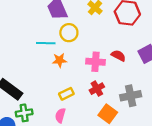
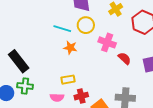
pink cross: (96, 62) -> (107, 42), moved
red cross: (97, 89) -> (81, 96), moved
pink semicircle: (60, 115) -> (57, 97), turned -120

